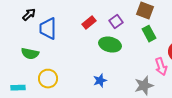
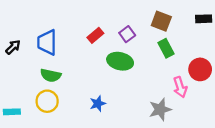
black arrow: (29, 15) -> (13, 47), moved
green semicircle: (30, 54) -> (51, 75), moved
blue star: (100, 81) -> (98, 104), moved

